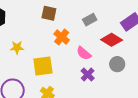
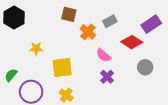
orange cross: (62, 37) -> (88, 32), moved
gray circle: (117, 64) -> (145, 67), moved

